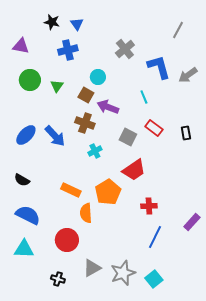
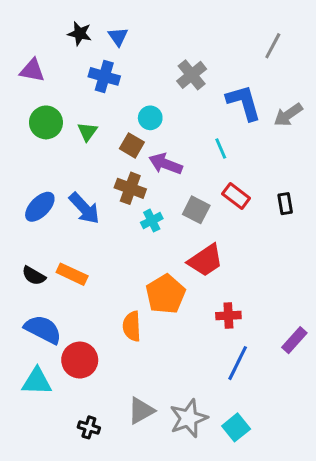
blue cross: (68, 50) -> (104, 76), turned 30
cyan cross: (95, 151) -> (152, 221), moved
orange rectangle: (71, 190) -> (72, 274), moved
red circle: (67, 240) -> (80, 360), moved

